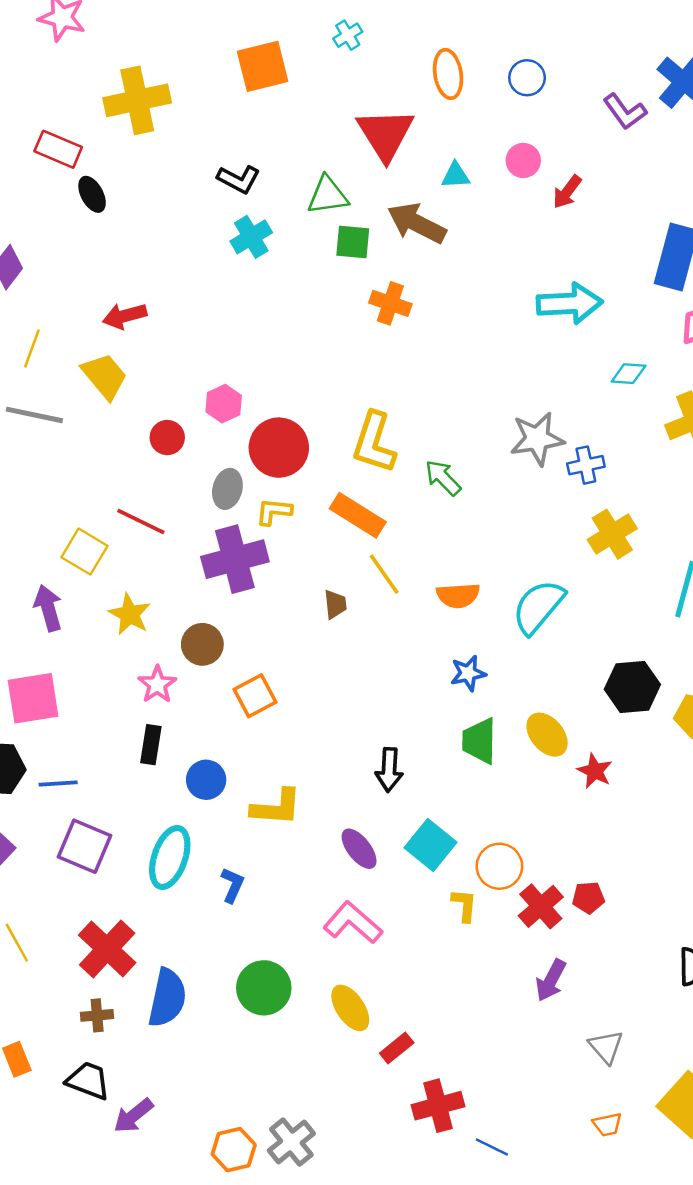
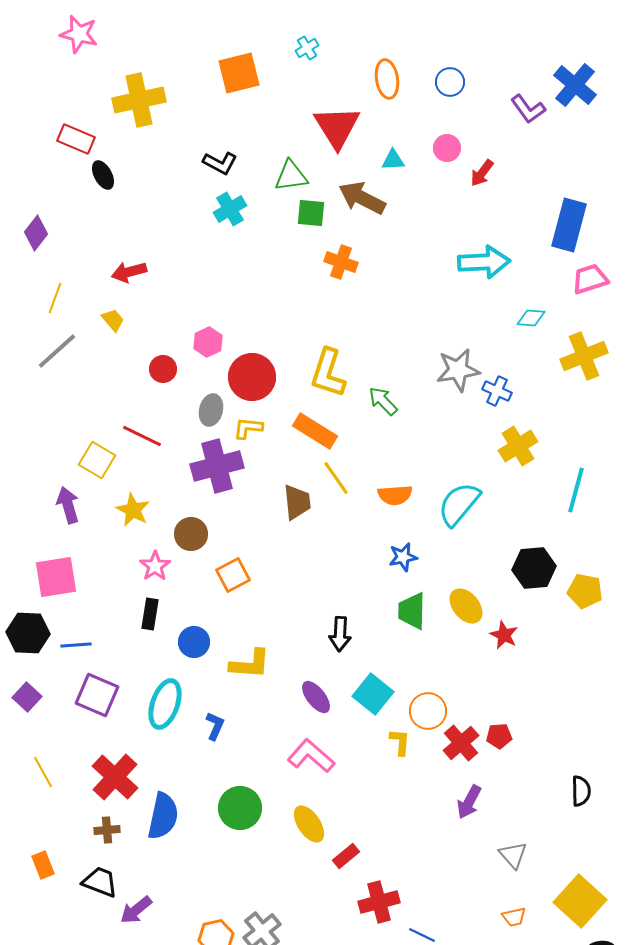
yellow trapezoid: (105, 376) -> (113, 320), size x0.6
gray line: (34, 415) -> (57, 351), turned -54
blue cross: (586, 465) -> (497, 391), turned 36
brown trapezoid: (335, 604) -> (297, 502), size x1.5

